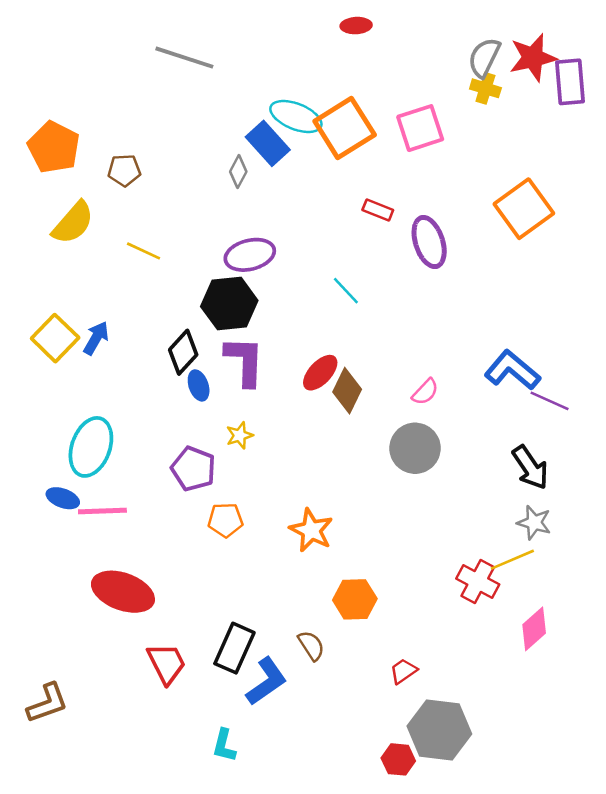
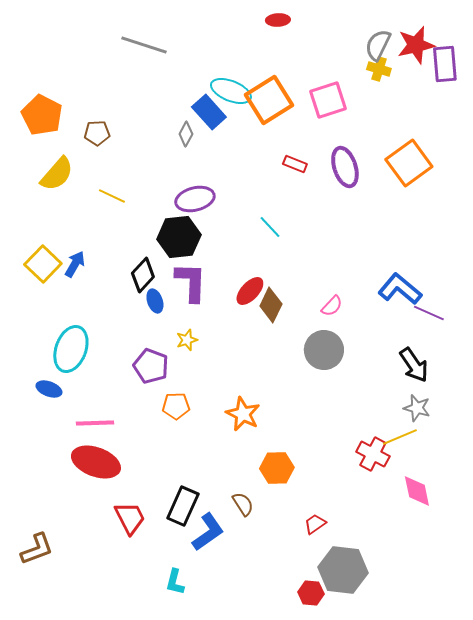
purple ellipse: (429, 242) -> (345, 167), moved
pink line: (102, 511) -> (95, 423), moved
pink diamond: (534, 629) -> (417, 491), turned -60

